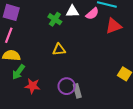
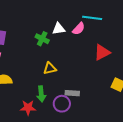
red triangle: (114, 26) -> (102, 52), moved
green arrow: (18, 72) -> (41, 94), moved, turned -35
gray rectangle: (77, 91) -> (72, 93), moved, turned -64

